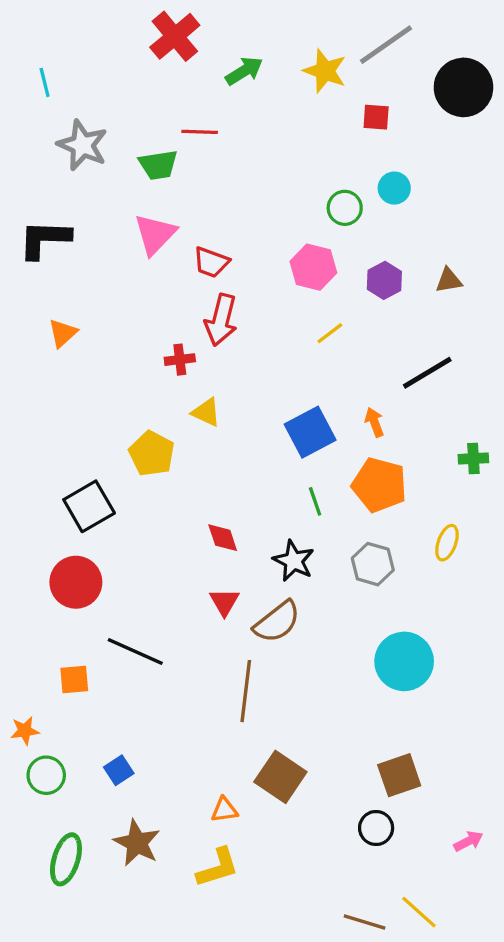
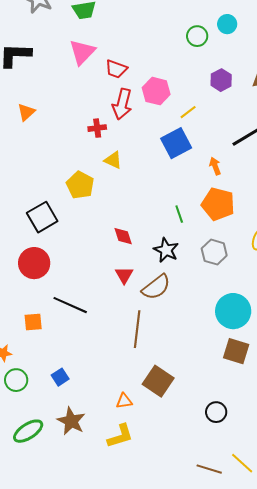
pink hexagon: (313, 267) -> (156, 91), moved
blue square: (310, 432) -> (176, 143), moved
brown square: (399, 775) -> (236, 351), moved, turned 36
green ellipse: (66, 859) -> (28, 431), turned 40

